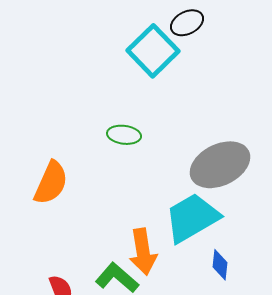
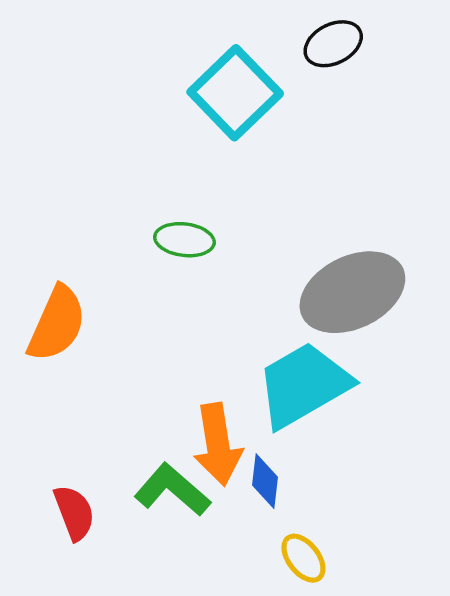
black ellipse: (187, 23) -> (333, 44), moved
blue diamond: (220, 265) -> (265, 481), moved

